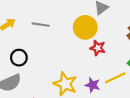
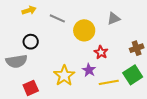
yellow circle: (85, 27) -> (84, 30), moved
purple star: (93, 85) -> (89, 70), moved

